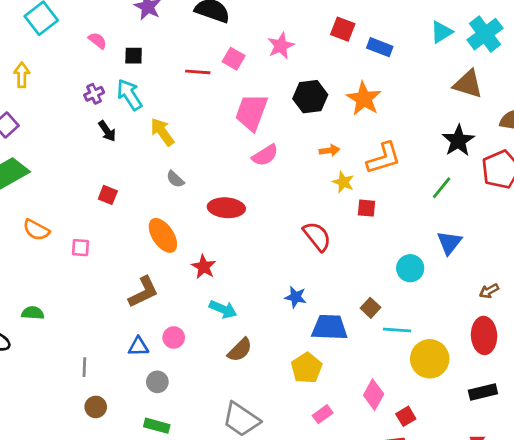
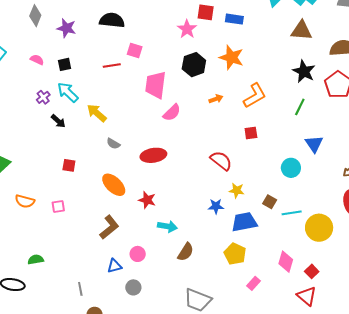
pink star: (281, 46) -> (187, 29), moved
yellow star: (343, 182) -> (237, 190), moved

